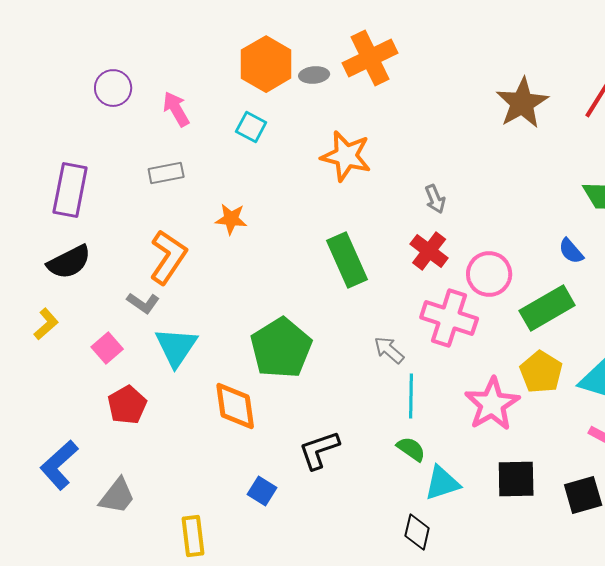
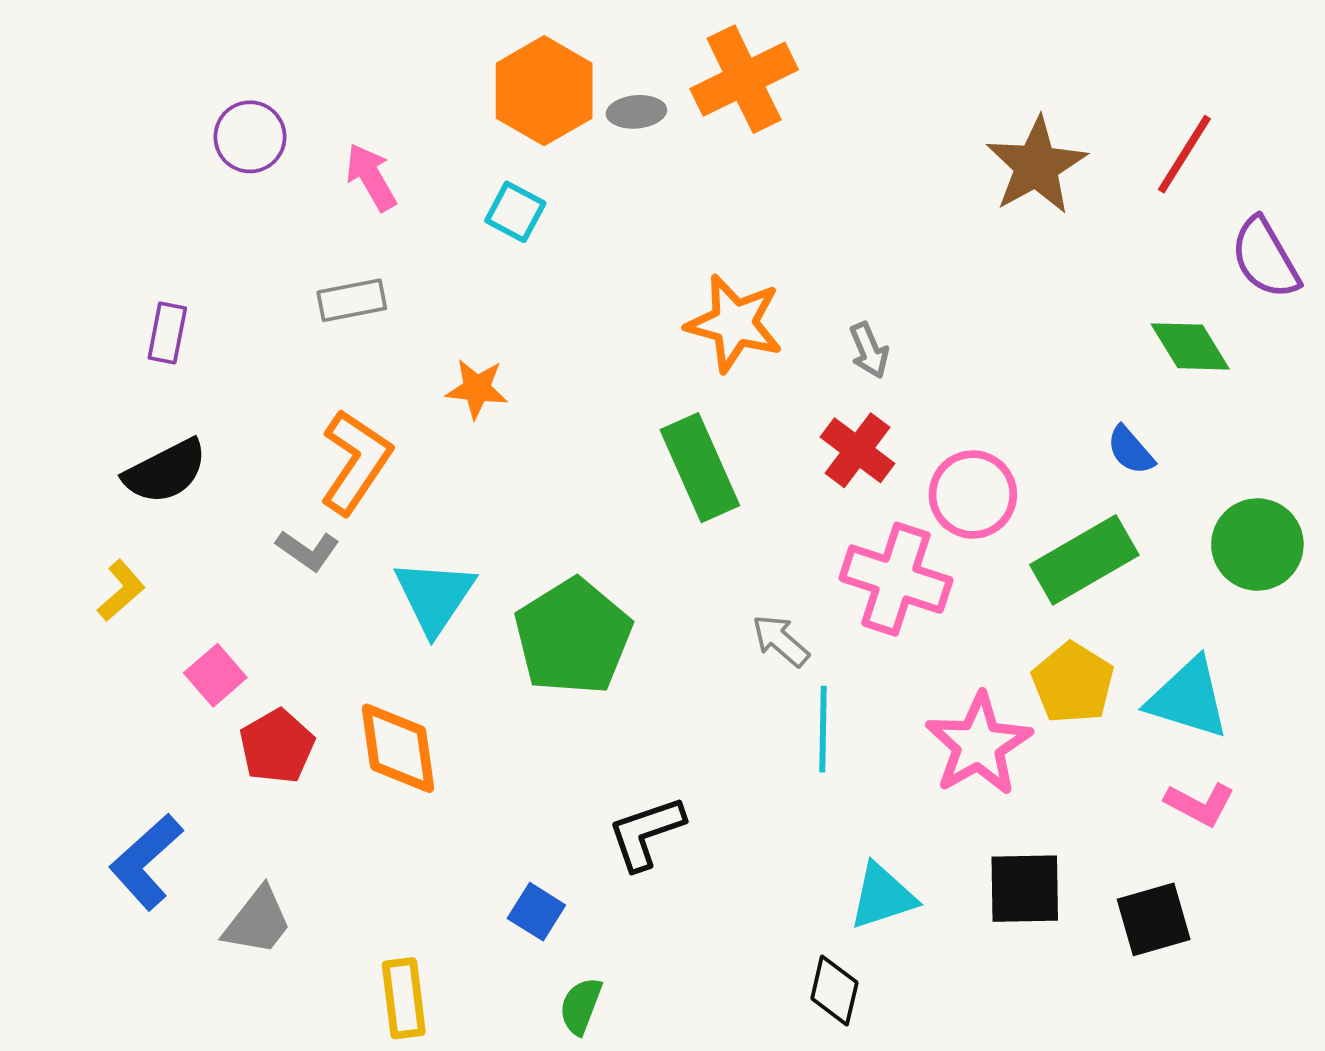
orange star: (346, 156) -> (734, 323), moved
purple rectangle: (70, 190) -> (167, 333), size x0.6
cyan triangle: (176, 347) -> (435, 596), moved
pink square: (107, 348) -> (215, 675), moved
orange diamond: (235, 406) -> (398, 748), moved
green semicircle: (411, 449) -> (581, 1006), moved, turned -104

